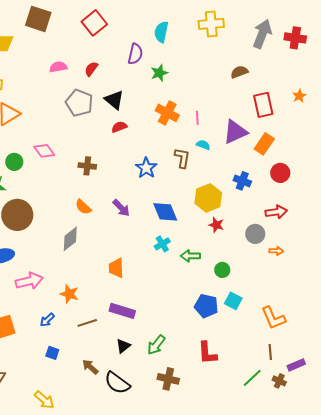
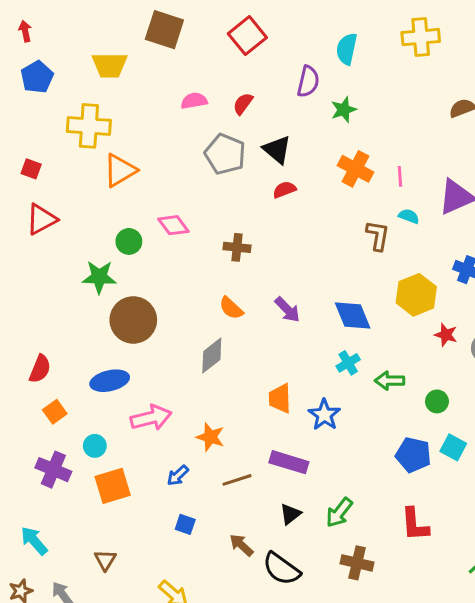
blue star: (146, 168) -> (324, 415), moved
red star: (216, 225) -> (446, 335), moved

